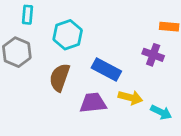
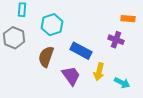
yellow arrow: (130, 98) -> (99, 72), turned 90
purple trapezoid: (93, 103) -> (71, 76), turned 60

